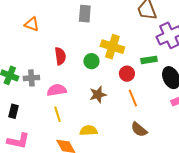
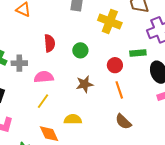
yellow cross: (112, 47) -> (110, 21), moved
yellow line: (58, 114) -> (43, 101), turned 49

